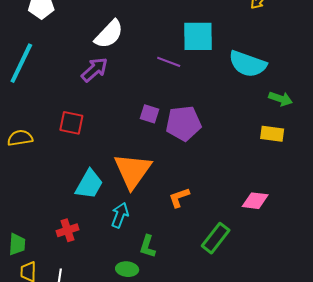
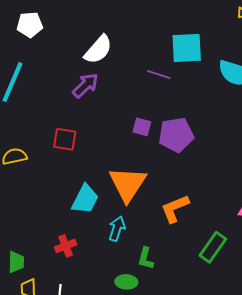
orange L-shape: (179, 197) -> (175, 208), size x1.4

